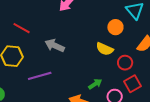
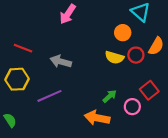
red circle: (125, 63) -> (136, 55), moved

